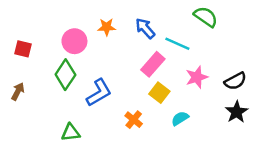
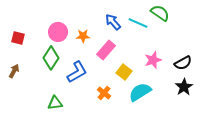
orange star: (107, 27) -> (83, 36), moved
cyan line: (177, 44) -> (138, 23), moved
pink rectangle: (153, 64) -> (106, 50), moved
cyan semicircle: (180, 118) -> (140, 92), size x1.6

